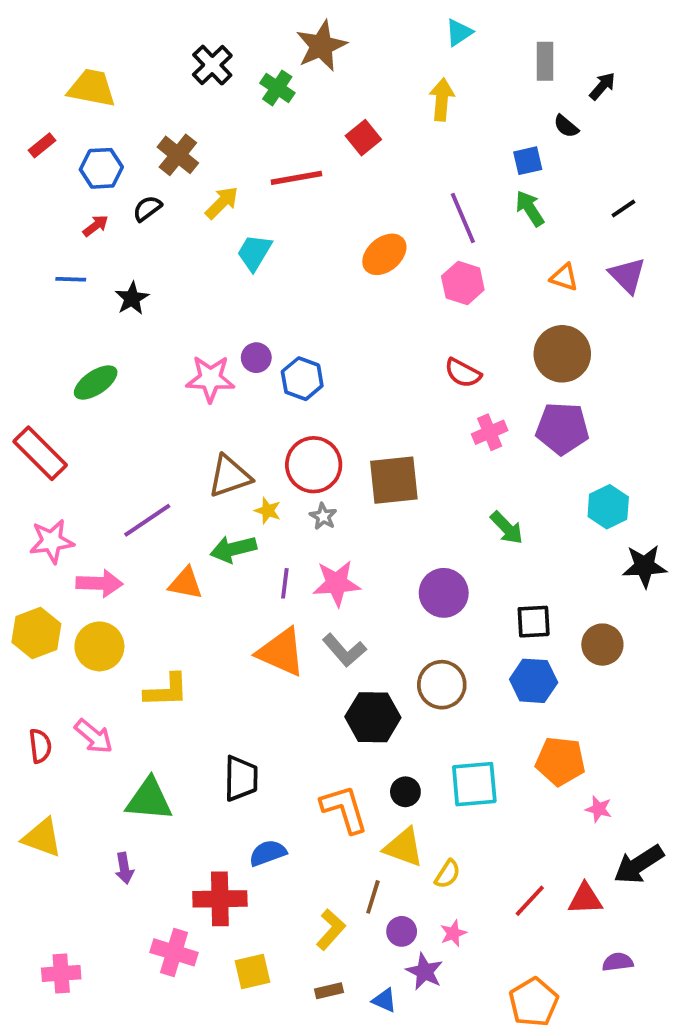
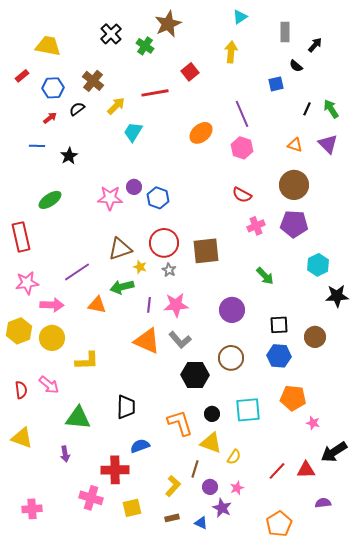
green arrow: (530, 208) -> (331, 109), moved
black line: (623, 208) -> (307, 109), moved, turned -32
red rectangle: (40, 453) -> (21, 237), turned 32

